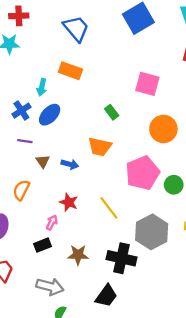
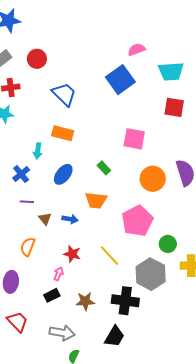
blue ellipse: (50, 115) -> (63, 174), moved
green circle: (174, 185) -> (168, 244), moved

